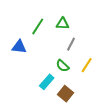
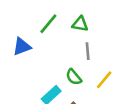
gray line: (71, 44) -> (88, 51), turned -40
blue triangle: (19, 47) -> (22, 47), turned -35

